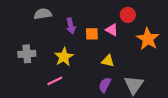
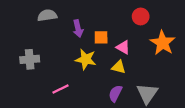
pink triangle: (112, 30) -> (123, 47), moved
yellow star: (64, 57) -> (86, 59), moved, turned -30

